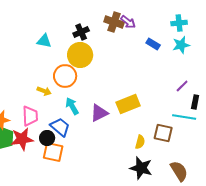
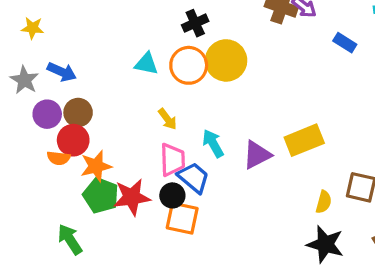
black cross: (81, 32) -> (195, 23), moved
cyan triangle: (44, 41) -> (146, 64), moved
orange circle: (65, 76) -> (189, 65), moved
yellow arrow: (44, 91) -> (168, 119), turned 32
pink trapezoid: (30, 116) -> (172, 160), moved

